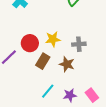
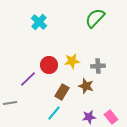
brown rectangle: (43, 61) -> (62, 92), moved
cyan line: (48, 91) -> (54, 113), moved

